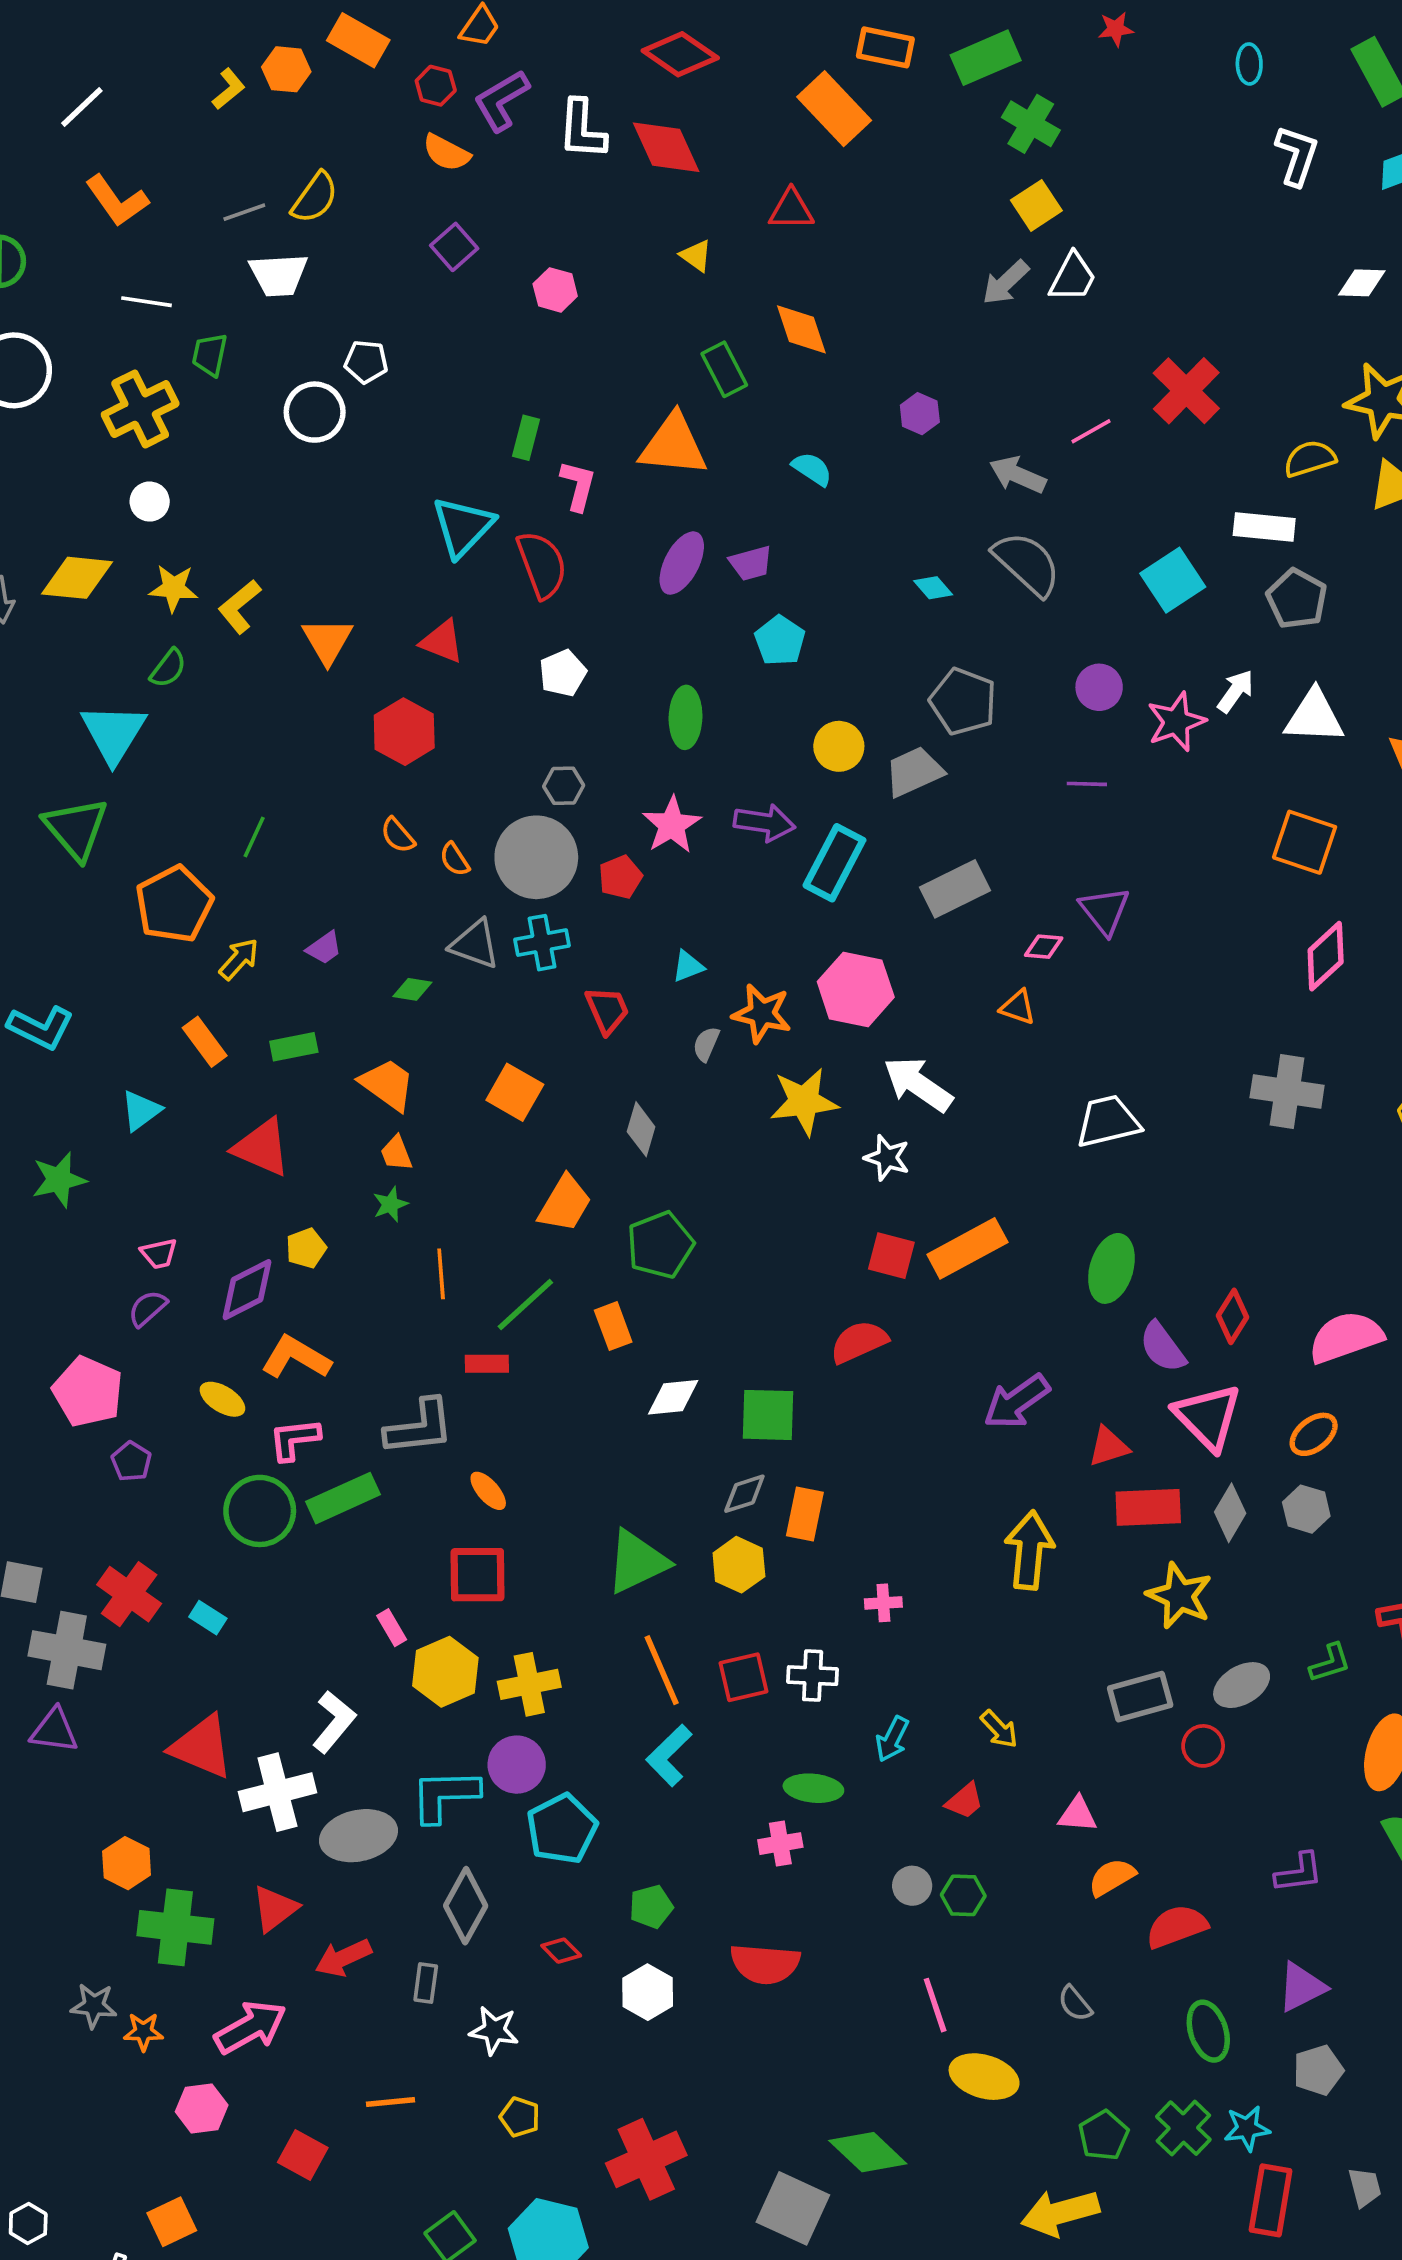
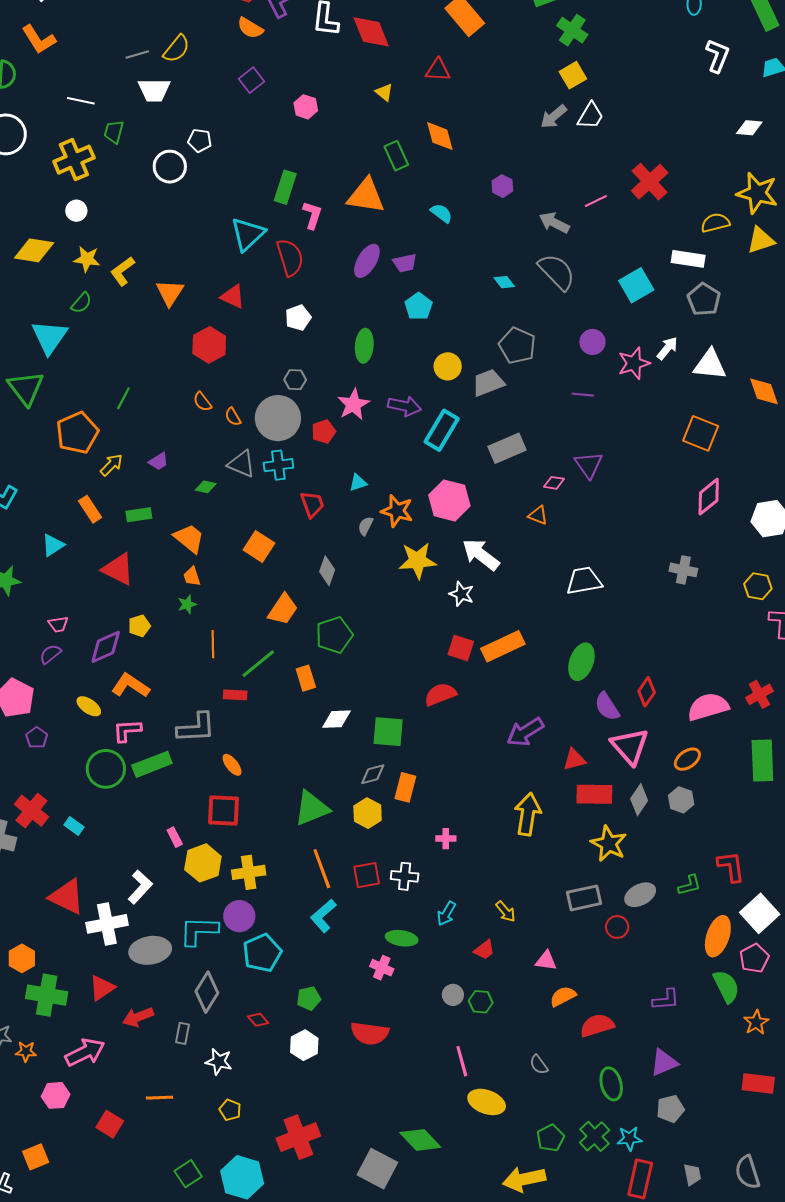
orange L-shape: (117, 201) -> (39, 39), moved
green rectangle: (526, 438) -> (285, 187), size x1.4
gray cross: (1287, 1092) -> (683, 570), size x0.7
pink cross: (780, 1844) -> (382, 968), turned 30

